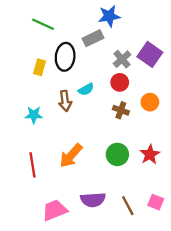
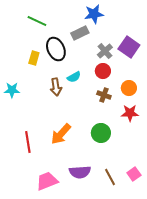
black ellipse: (65, 57) -> (56, 49), turned -30
cyan star: (34, 115) -> (12, 90), moved
red star: (150, 154) -> (130, 113), moved, turned 30
pink square: (156, 202) -> (134, 174), turned 32

